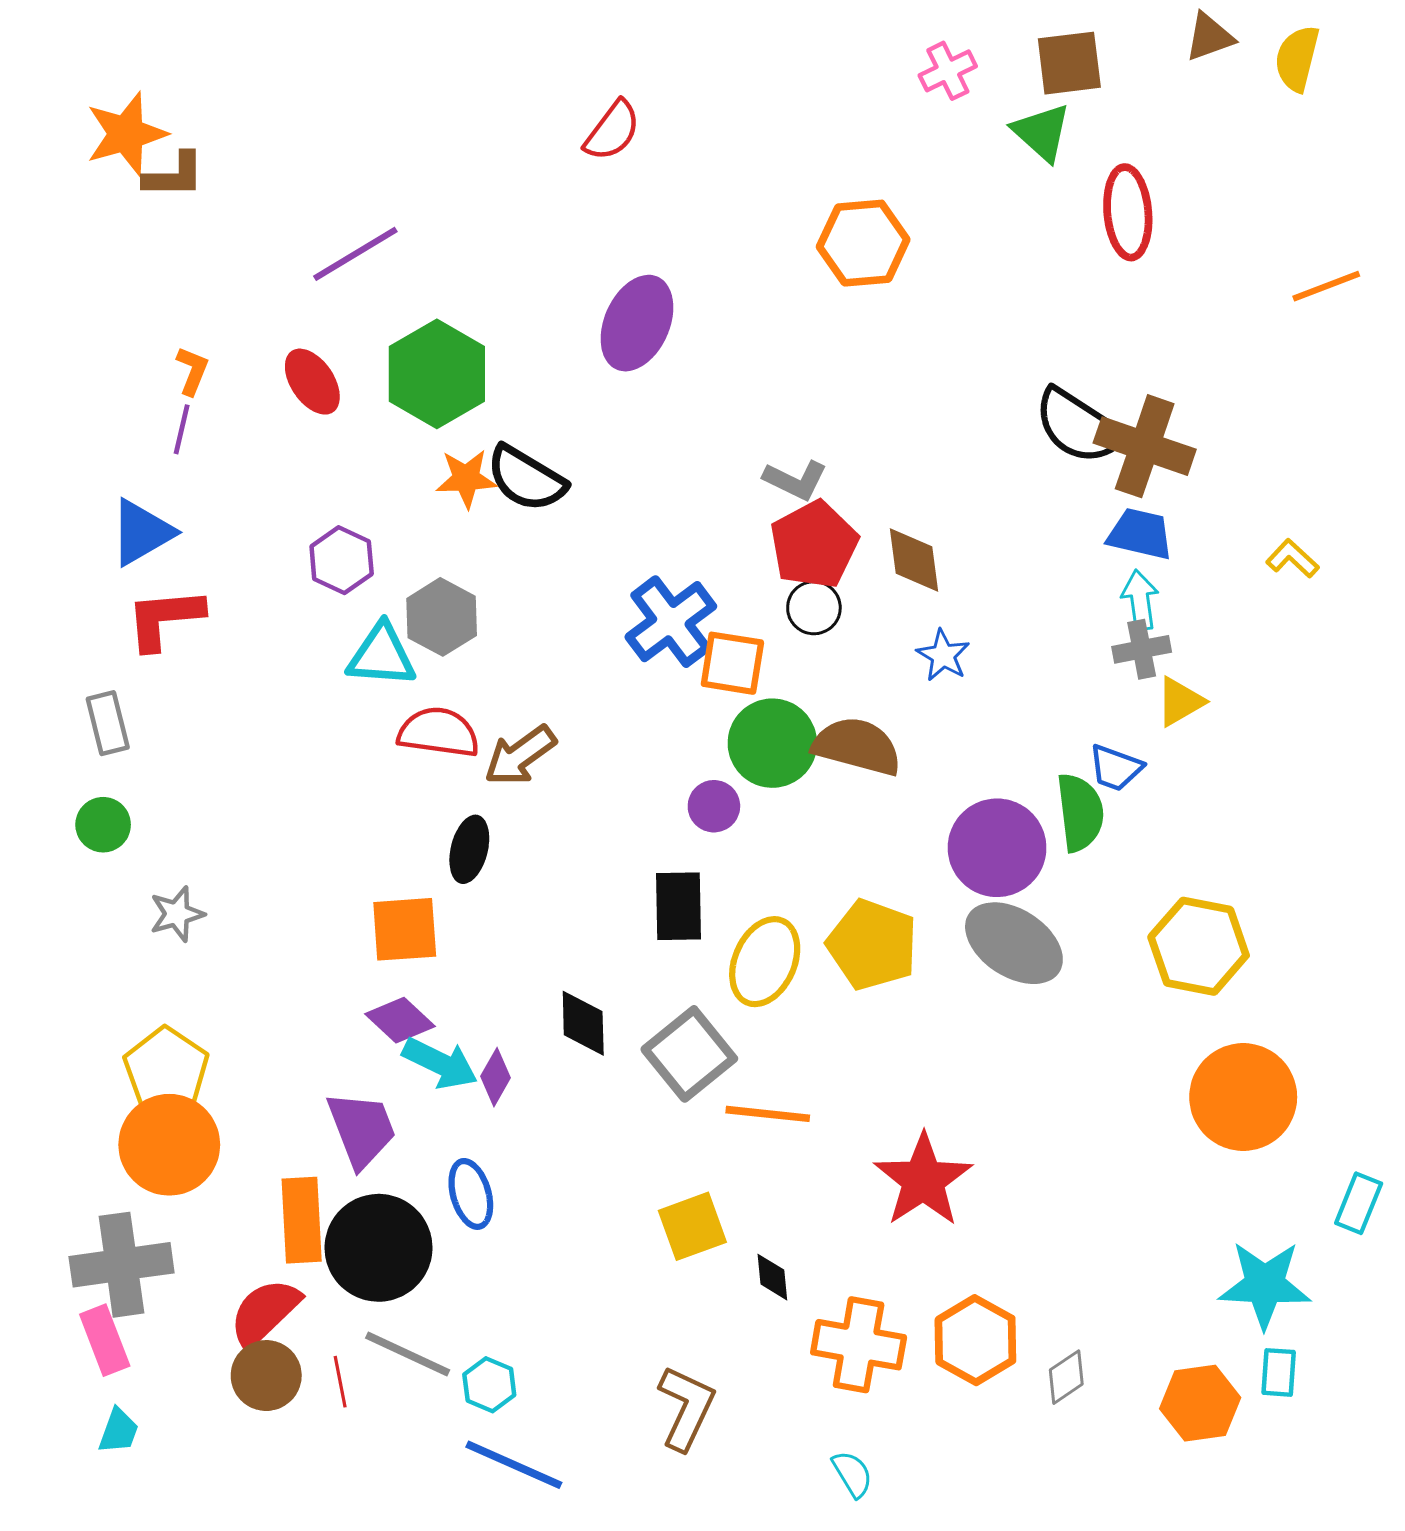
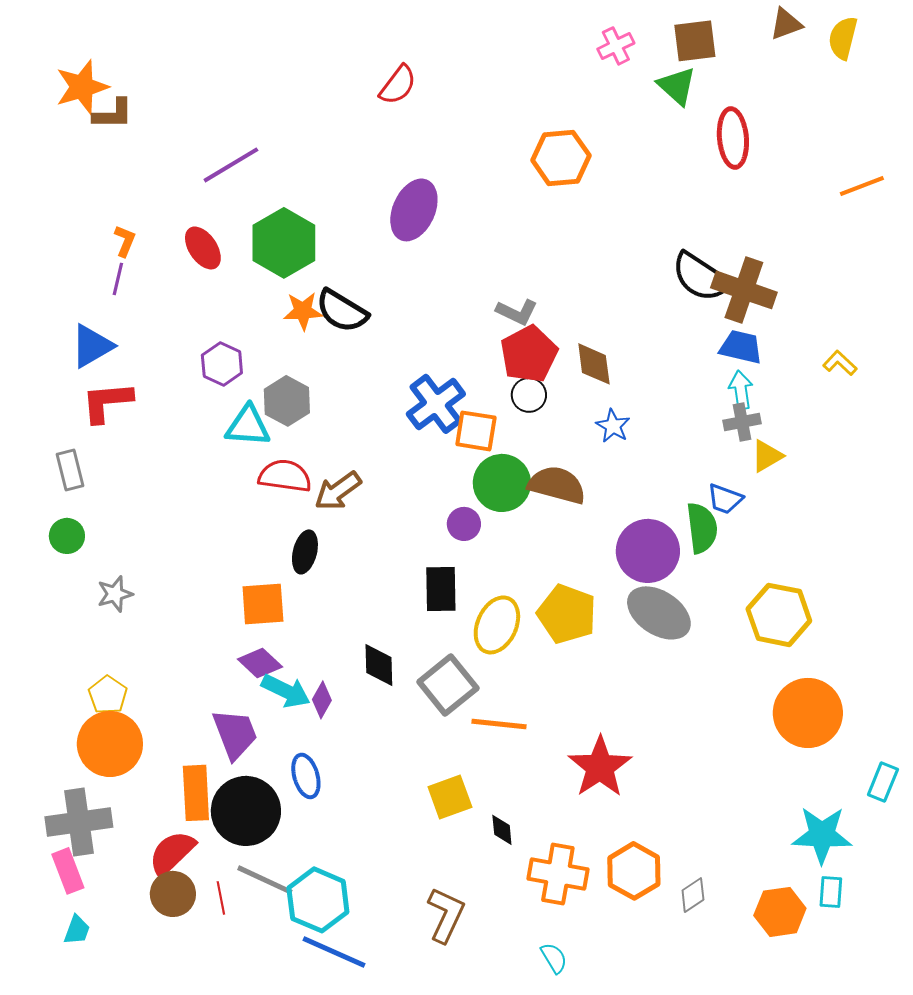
yellow pentagon: (166, 1069) -> (108, 695), size x0.7
cyan hexagon: (489, 1385) -> (318, 900), size x1.8

